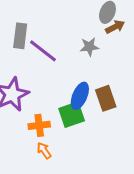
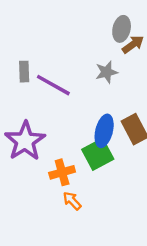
gray rectangle: (20, 36) -> (24, 72), size x0.7

